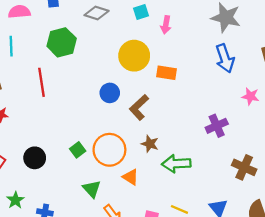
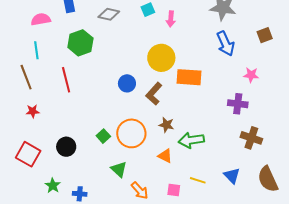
yellow circle: (134, 56) -> (161, 58), moved
orange rectangle: (166, 73) -> (189, 77), moved, size x1.4
purple cross: (217, 126) -> (238, 104), moved, turned 36
orange triangle: (130, 177) -> (165, 156), moved

